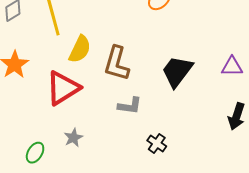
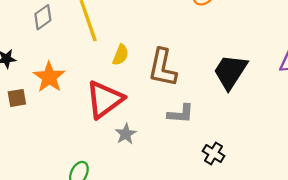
yellow semicircle: (80, 49) -> (121, 55), size x0.7
gray star: (73, 138) -> (126, 134), moved

